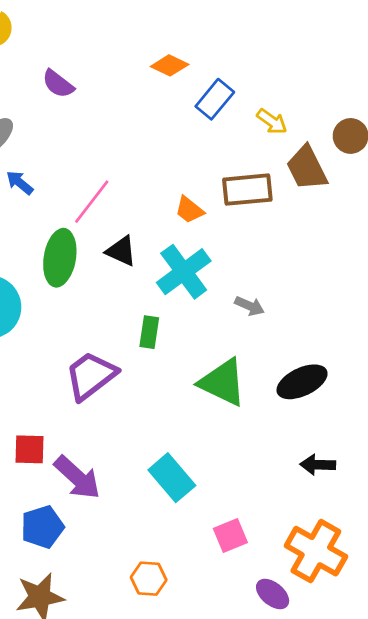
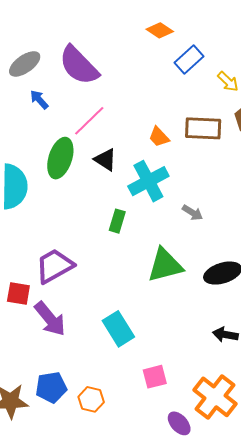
purple semicircle: (58, 84) -> (79, 65), moved, size x1.8
purple trapezoid: (91, 376) -> (54, 266), moved
green triangle: (223, 382) -> (165, 265), turned -48
blue pentagon: (42, 527) -> (51, 387), moved

